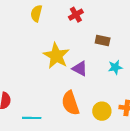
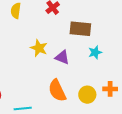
brown rectangle: (103, 40) -> (80, 29), size x1.5
yellow star: (56, 56) -> (39, 48), size x0.7

